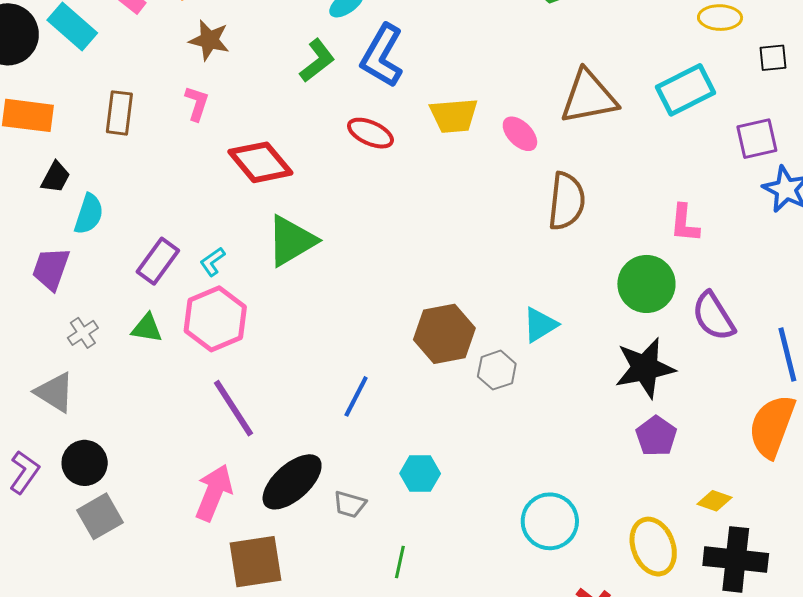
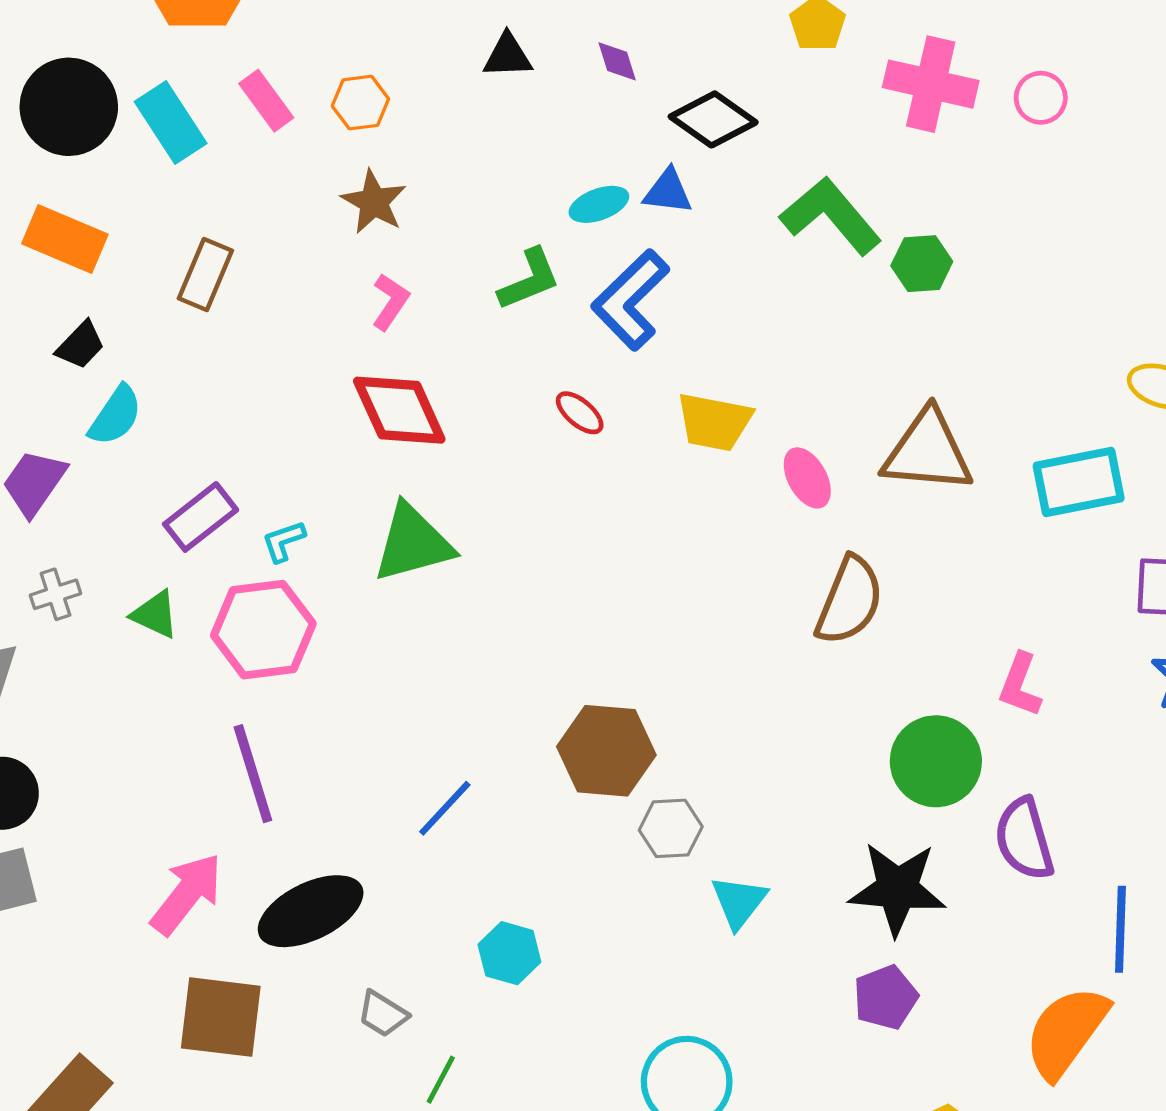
pink L-shape: (197, 103) -> (390, 302), moved
red ellipse: (370, 133) -> (580, 413), size x0.7
cyan triangle: (540, 325) -> (739, 902), moved, turned -36
gray trapezoid: (350, 504) -> (383, 1014), moved

